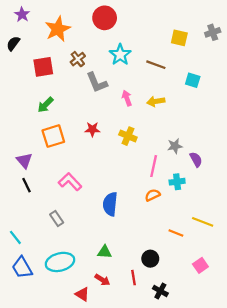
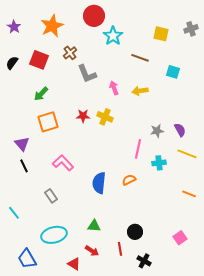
purple star: (22, 14) -> (14, 27), moved
black semicircle: (13, 43) -> (12, 63), moved
cyan star: (120, 55) -> (113, 36), moved
red square: (43, 67) -> (39, 60), turned 30
yellow cross: (128, 136) -> (105, 117), moved
purple semicircle: (196, 159) -> (180, 130), moved
orange semicircle: (153, 195) -> (129, 180), moved
yellow line: (203, 222) -> (187, 154), moved
orange line: (176, 233) -> (189, 194), moved
blue trapezoid: (22, 268) -> (27, 259), moved

